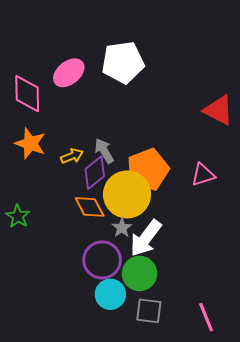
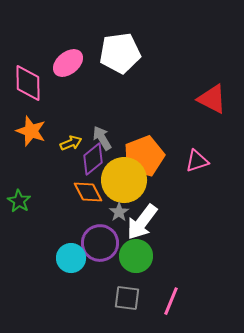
cyan circle: (110, 294) -> (71, 258), moved
gray square: (149, 311) -> (127, 298), moved
pink line: (206, 317) -> (171, 301), moved, turned 44

